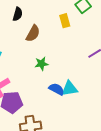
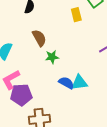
brown semicircle: (33, 33) -> (39, 38), moved, turned -60

